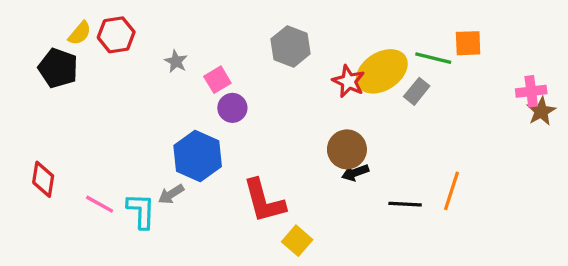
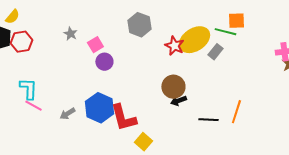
red hexagon: (116, 35) -> (21, 42), moved
orange square: (468, 43) -> (236, 21), moved
blue hexagon: (198, 156) -> (99, 108), moved
pink line: (100, 204) -> (33, 106), moved
cyan L-shape: (141, 211) -> (28, 89), moved

